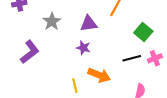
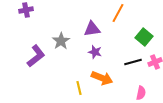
gray star: (52, 21) -> (61, 41), moved
purple star: (83, 48) -> (95, 52), moved

